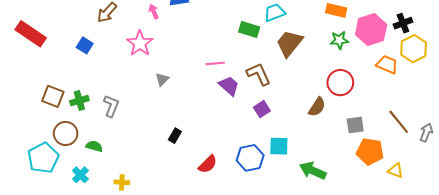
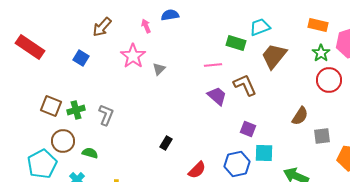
green star: (339, 40) -> (321, 53), turned -30
pink line: (215, 63) -> (213, 65), moved
gray triangle: (162, 79) -> (159, 69), moved
red circle: (340, 83) -> (329, 80), moved
purple square: (262, 109) -> (248, 129), moved, turned -35
gray square: (355, 125) -> (322, 136), moved

